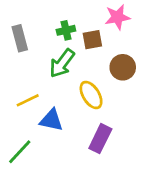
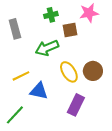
green cross: (66, 30) -> (51, 15), moved
green arrow: (62, 63) -> (47, 48), turned 30
brown circle: (123, 67) -> (93, 71), moved

